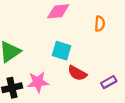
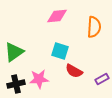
orange semicircle: (100, 24) -> (94, 27), size x1.5

